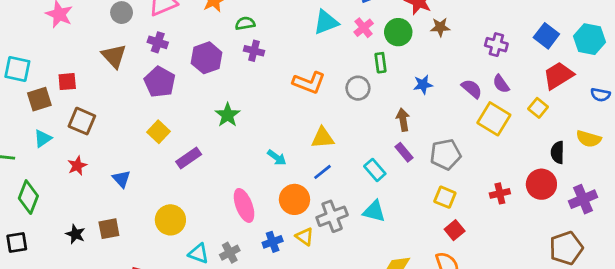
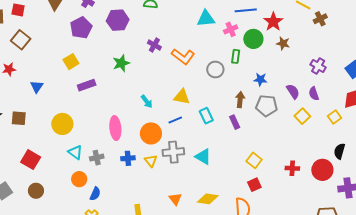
purple cross: (254, 51) -> (154, 45), moved
yellow square: (494, 119) -> (302, 116), size x0.7
gray pentagon: (445, 154) -> (266, 106), moved
cyan rectangle: (375, 170) -> (206, 116), moved

